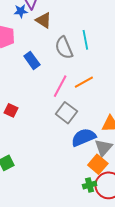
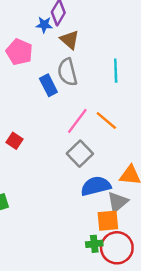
gray semicircle: (64, 48) -> (67, 72), moved
orange line: (84, 82) -> (106, 121), turned 60
orange square: (98, 164) -> (108, 221), turned 36

